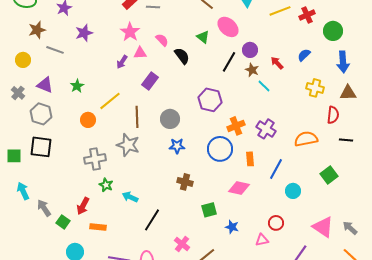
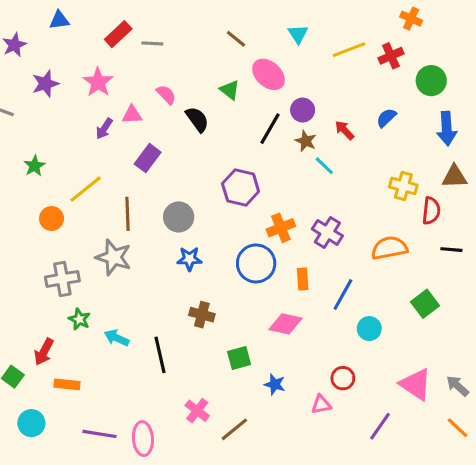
pink star: (130, 32) -> (98, 82), moved
yellow cross: (315, 88) -> (403, 186), moved
black line: (152, 220) -> (160, 355), moved, turned -45

